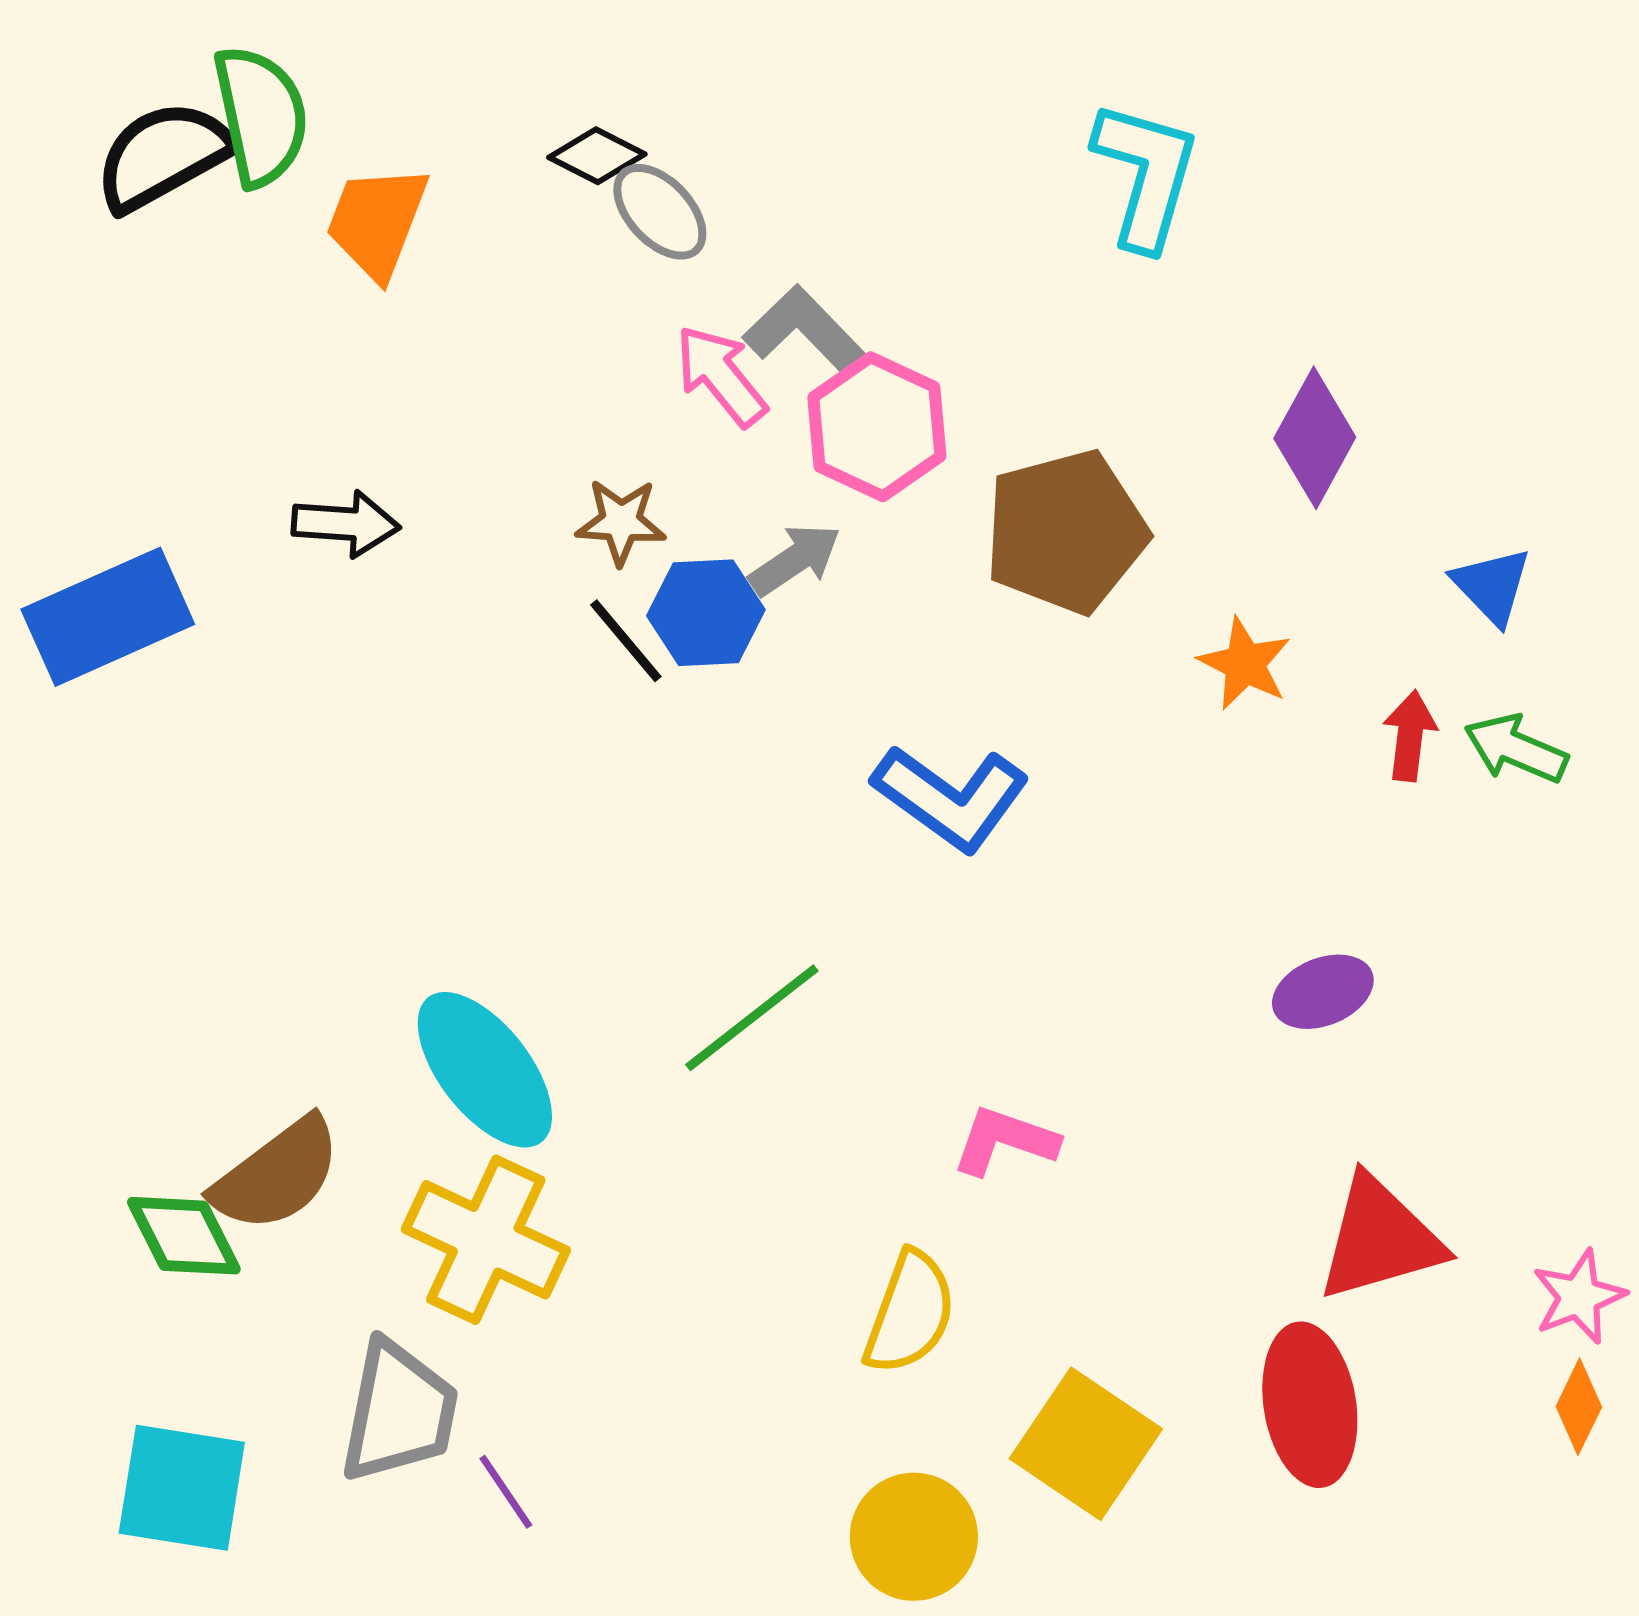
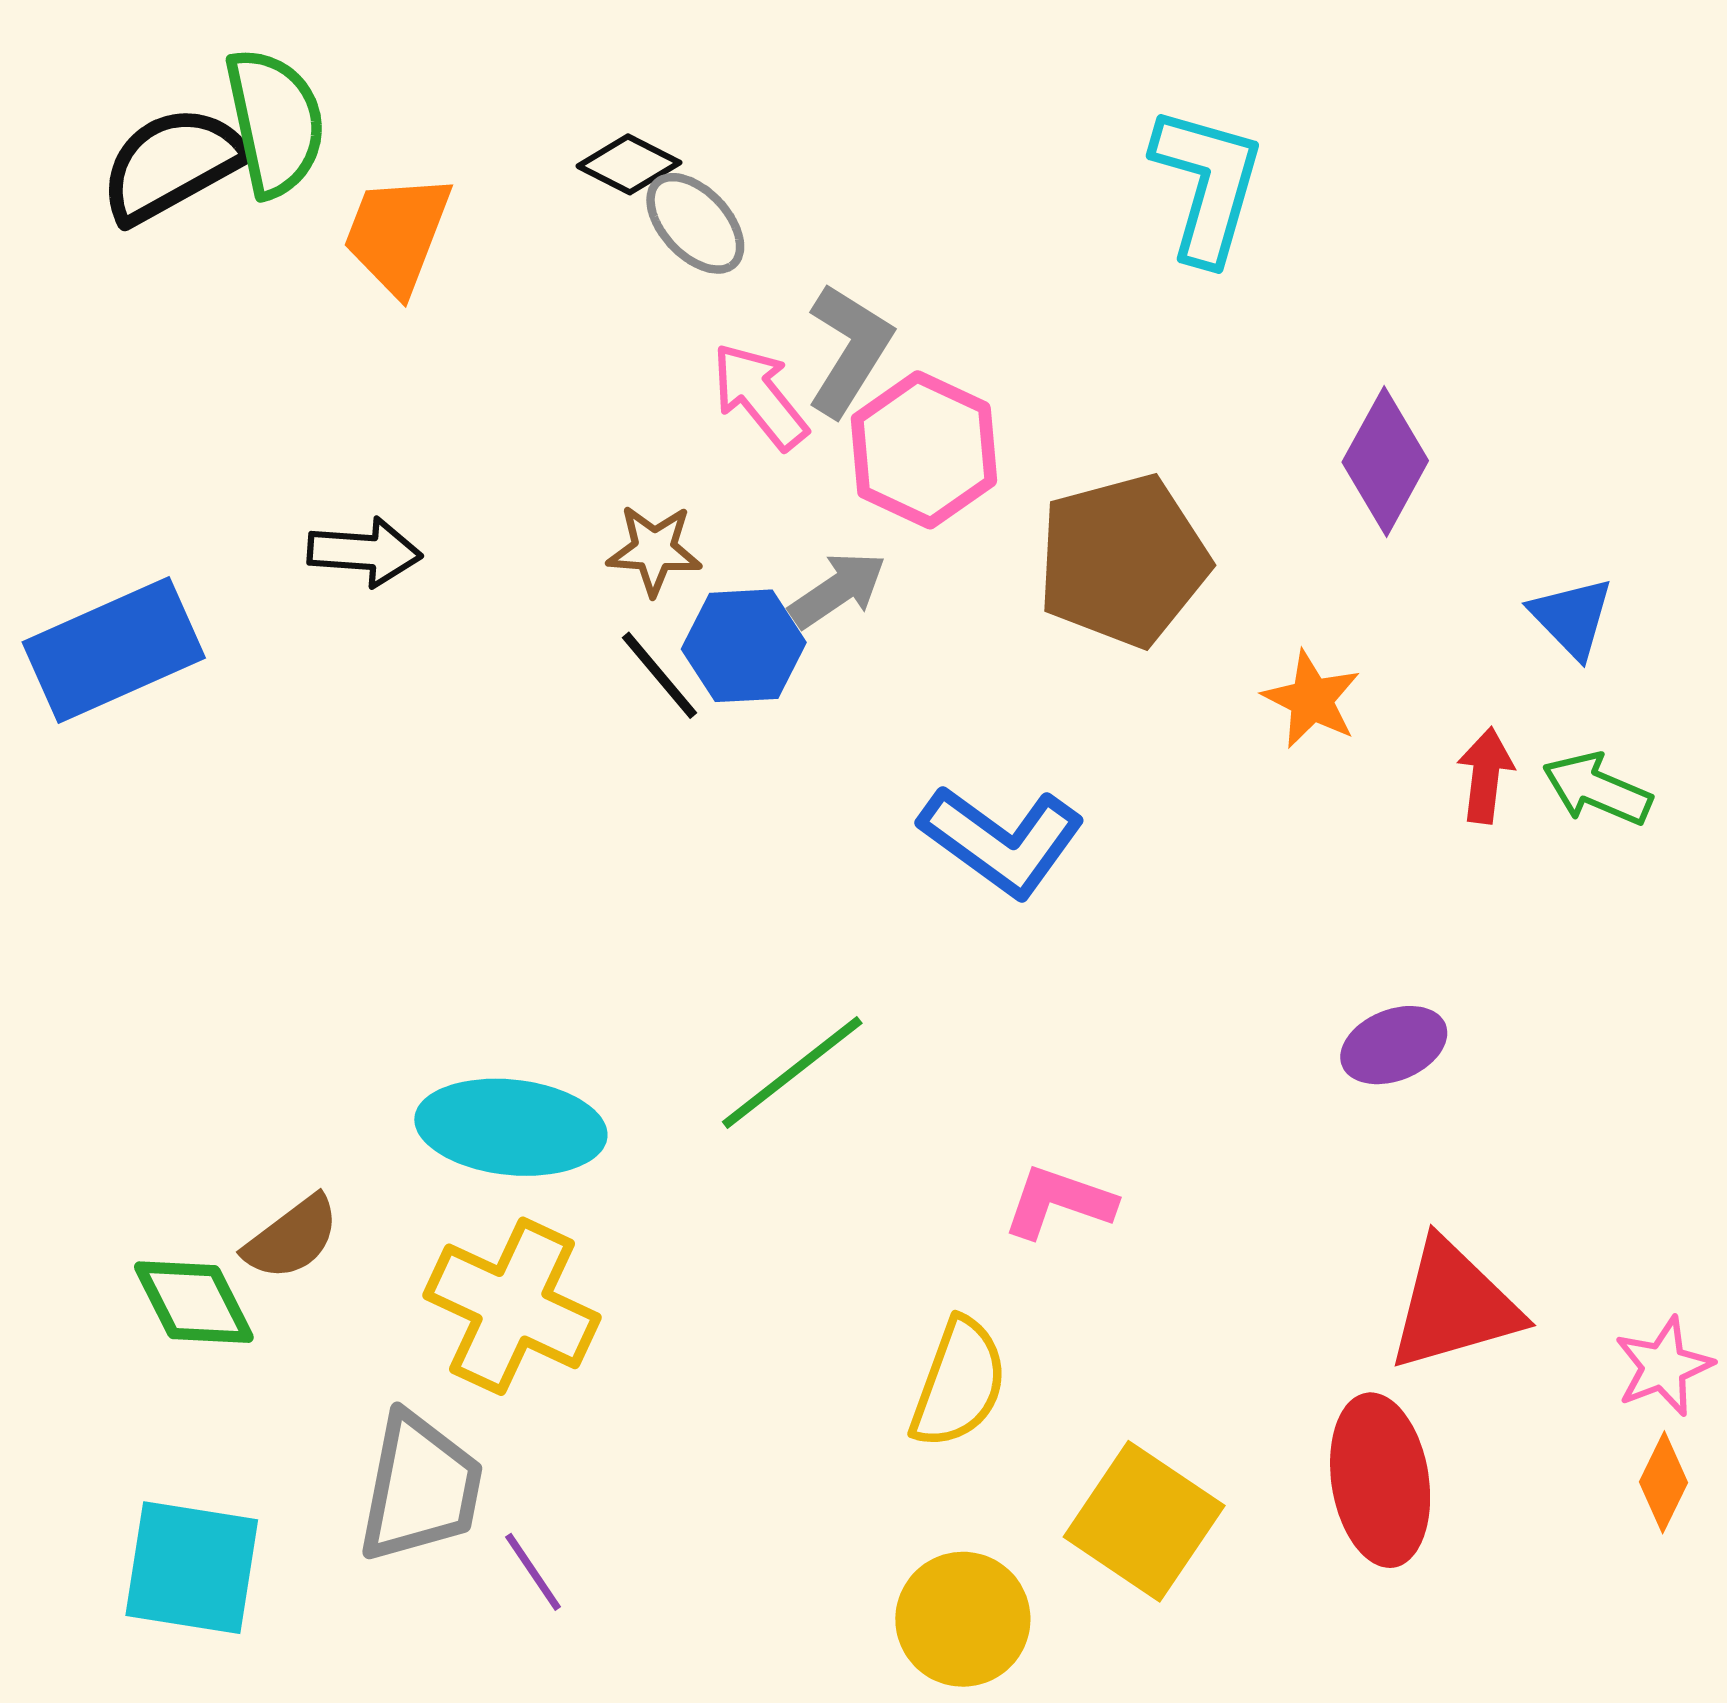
gray L-shape: (806, 332) -> (849, 350), turned 76
cyan ellipse: (485, 1070) -> (511, 1127), turned -46
brown semicircle: (277, 1175) -> (292, 1238), size x0.7

